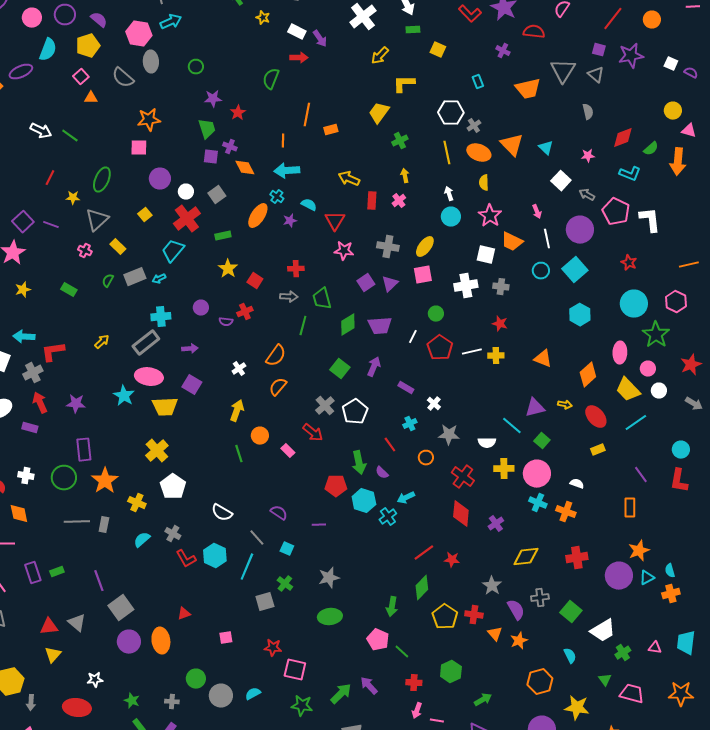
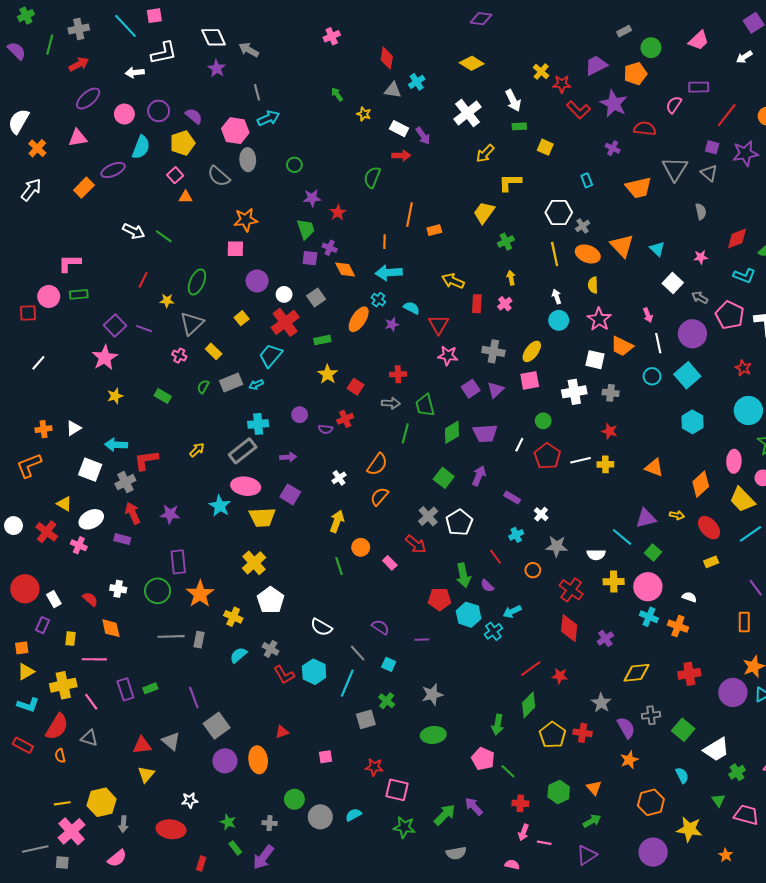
orange triangle: (495, 634) -> (594, 788), moved

